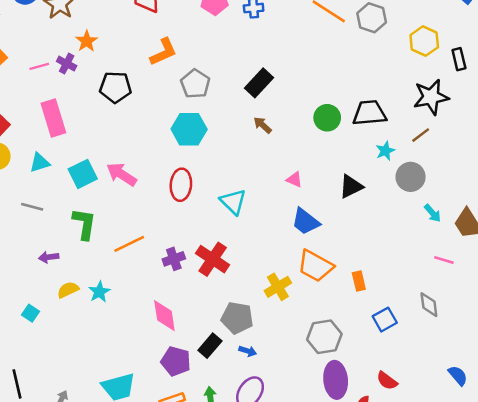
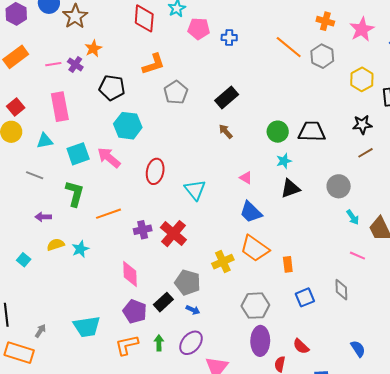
black star: (431, 97) -> (362, 125), size x0.7
cyan hexagon: (189, 129) -> (128, 126), moved
brown line: (421, 135) -> (366, 153), moved
cyan star: (385, 151) -> (284, 161), moved

